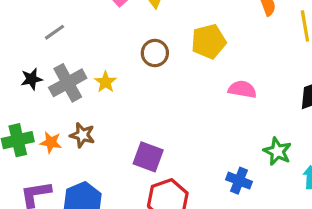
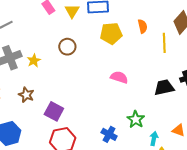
yellow pentagon: (209, 41) -> (111, 33), moved
brown star: (82, 135) -> (26, 95), moved

